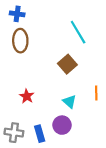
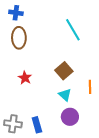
brown square: (67, 64) -> (64, 71), moved
red star: (27, 96) -> (25, 78), moved
purple circle: (62, 125) -> (70, 117), moved

